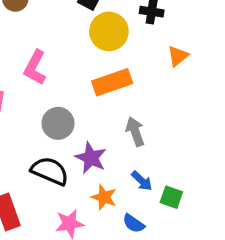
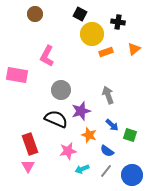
orange rectangle: (112, 82) -> (106, 52), moved, size x0.6
purple star: (91, 158) -> (81, 111), turned 30

